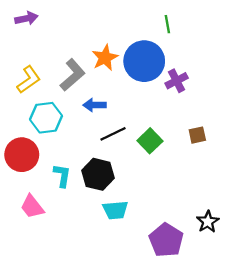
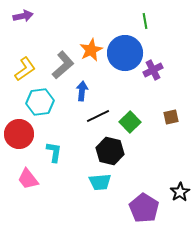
blue arrow: (95, 105) -> (82, 91), turned 96
black hexagon: (98, 174) -> (110, 151), moved

